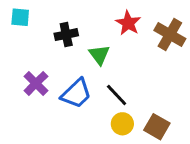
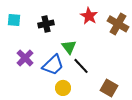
cyan square: (20, 17) -> (14, 20), moved
green triangle: (99, 55) -> (69, 47), moved
yellow circle: (122, 124) -> (63, 88), moved

